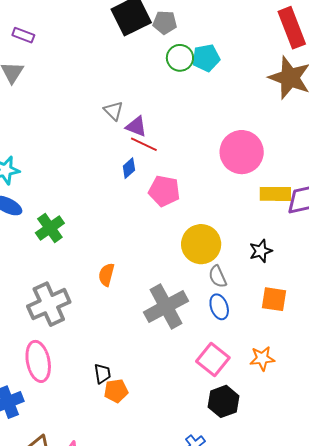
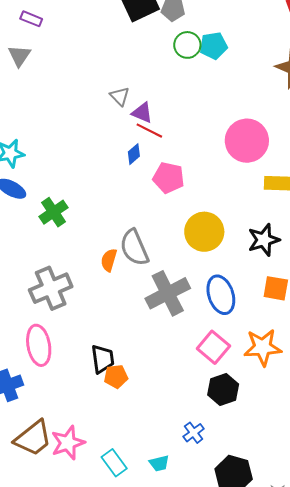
black star: (261, 251) -> (264, 240), size x1.4
gray semicircle: (218, 277) -> (134, 248), moved, size x1.6
blue ellipse: (219, 307) -> (221, 295), size x1.5
orange star: (262, 358) -> (263, 347), size x1.5
black trapezoid: (102, 374) -> (103, 359), size x1.4

